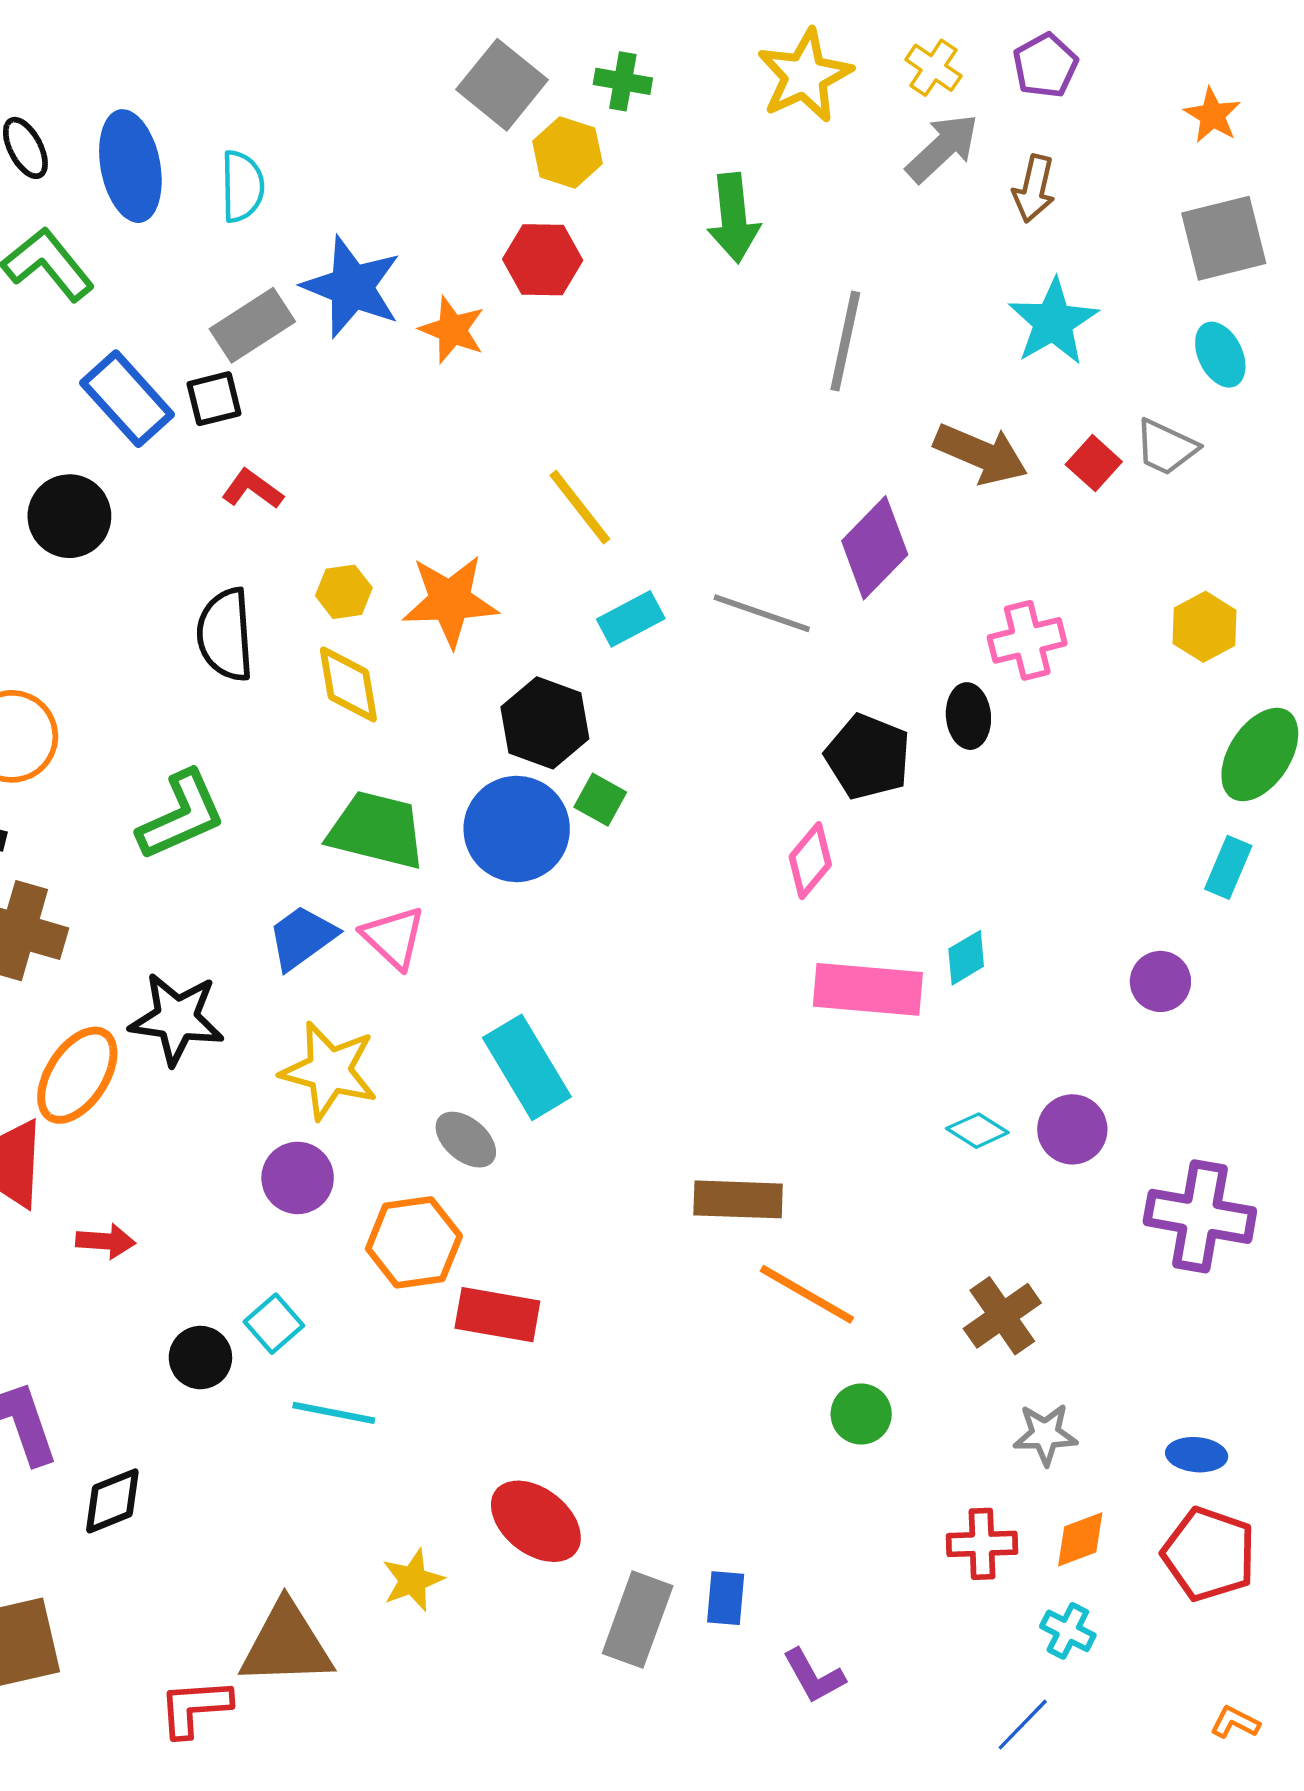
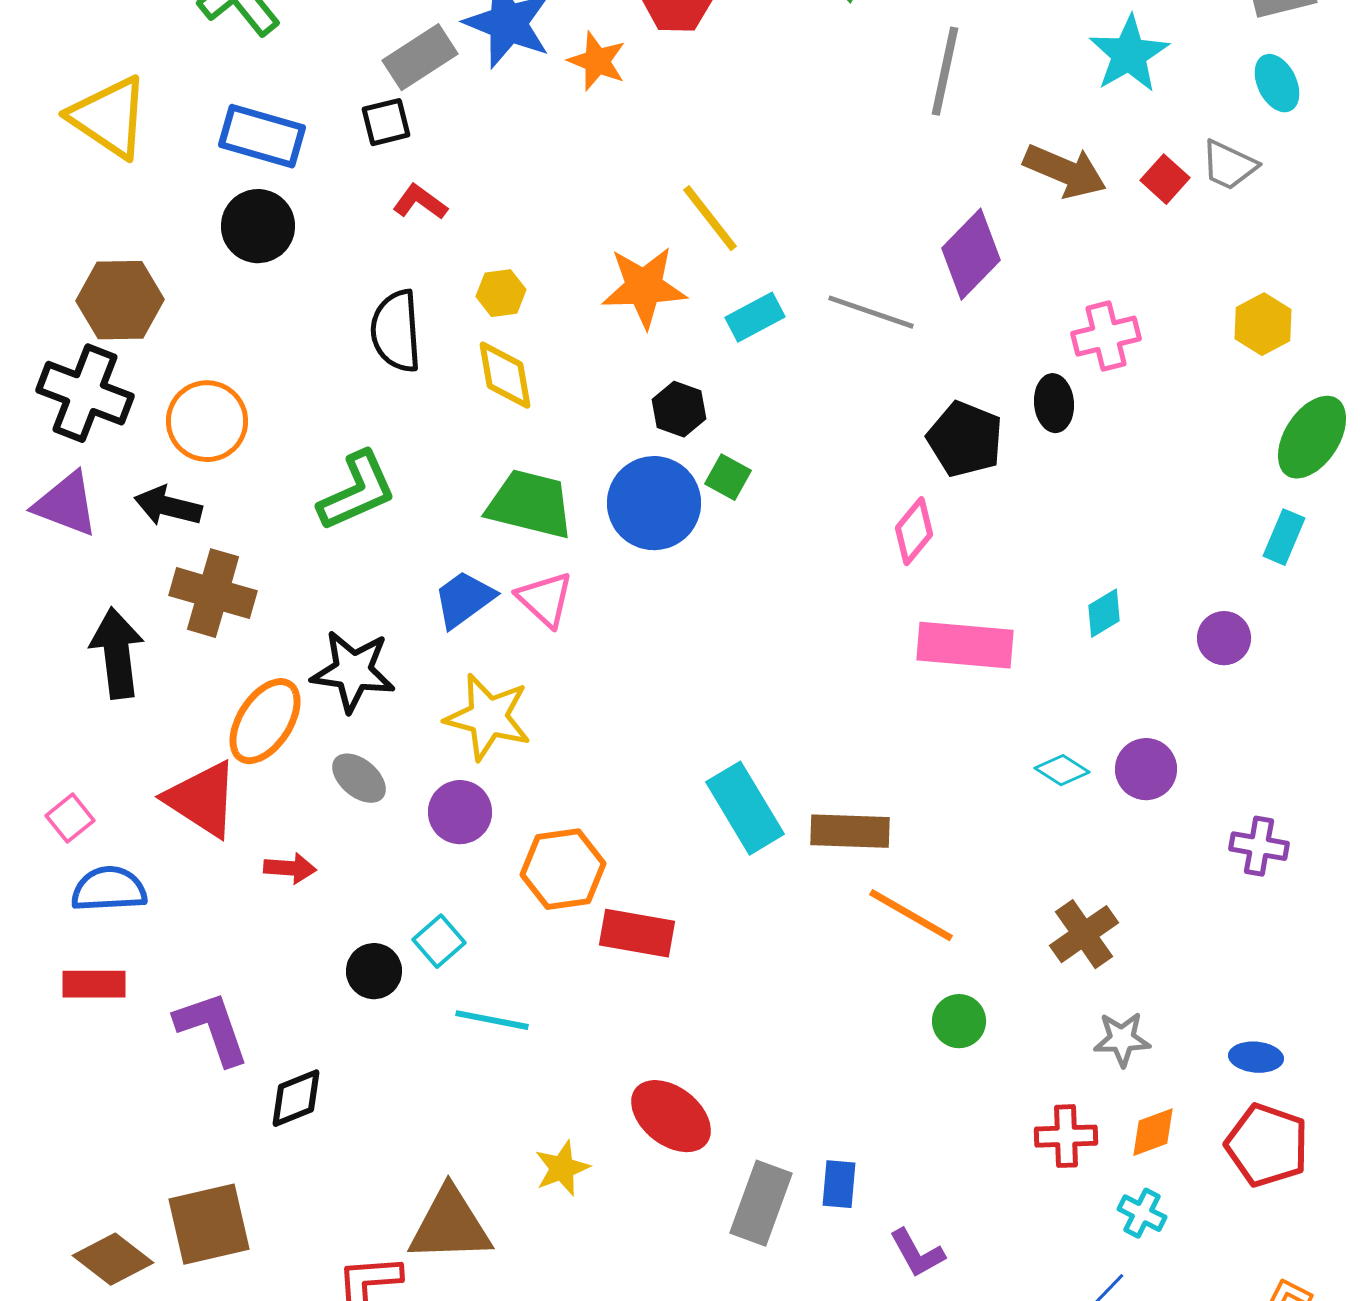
blue rectangle: (127, 399) -> (262, 136), moved, turned -32
orange star: (450, 601) -> (644, 287), moved
black hexagon: (545, 723) -> (679, 409), size x0.7
cyan diamond: (966, 958) -> (1104, 613), moved
cyan rectangle: (527, 1067) -> (745, 808), moved
gray ellipse: (466, 1140) -> (359, 778), moved
purple cross: (1200, 1216) -> (1259, 846), size x0.6

